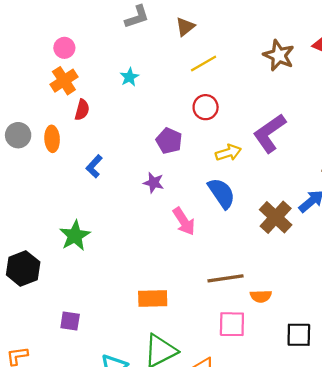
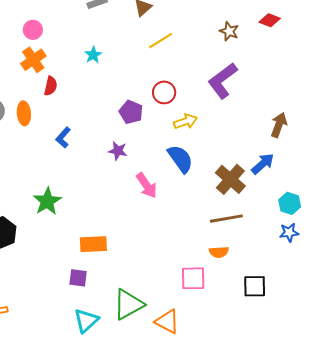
brown star: (279, 55) -> (229, 31), size x0.7
red circle: (206, 107) -> (164, 92), moved
purple L-shape: (269, 133) -> (223, 81), moved
brown line: (226, 278) -> (226, 219), moved
orange rectangle: (153, 299) -> (93, 244), moved
purple square: (70, 321) -> (78, 278), moved

